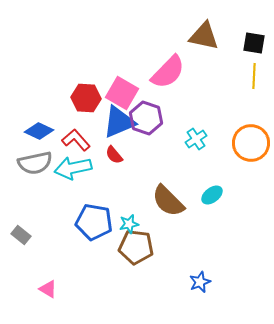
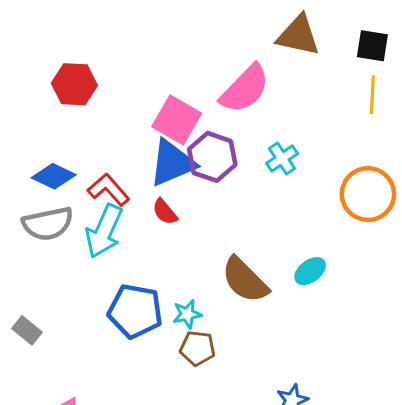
red hexagon: (86, 98) -> (74, 84), moved
cyan cross: (196, 139) -> (282, 158), moved
cyan arrow: (73, 168) -> (104, 231), turned -54
brown pentagon: (136, 247) -> (197, 348), size x0.7

